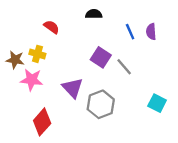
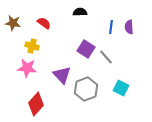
blue line: (130, 32) -> (111, 27), turned 32
brown star: (15, 60) -> (13, 23), moved
cyan square: (157, 103) -> (121, 88), moved

